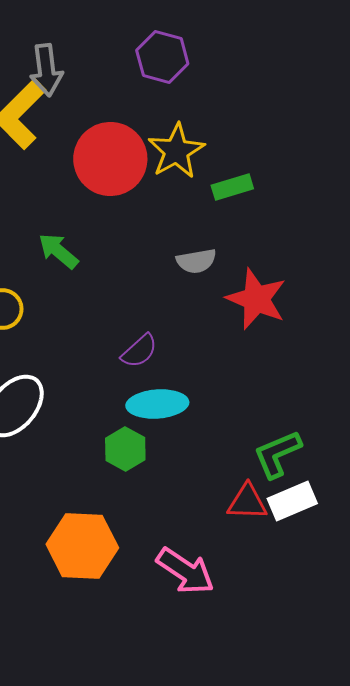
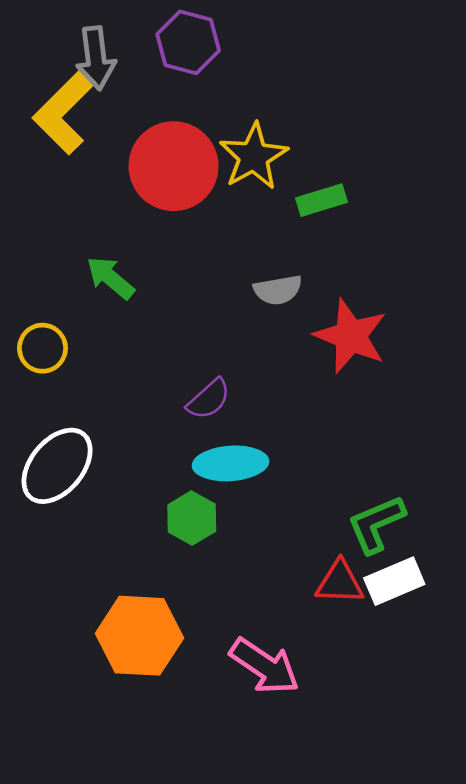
purple hexagon: (162, 57) -> (188, 42), moved

